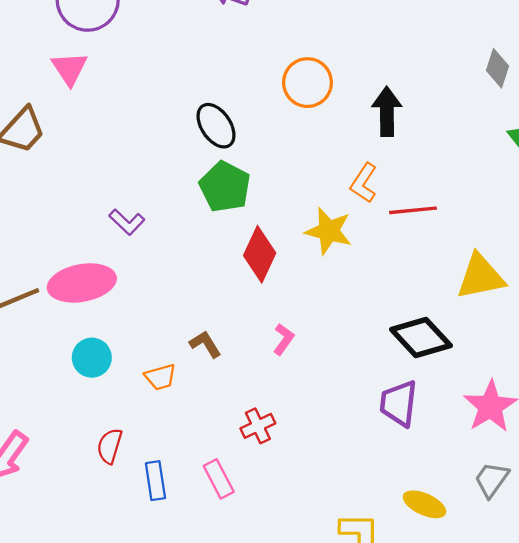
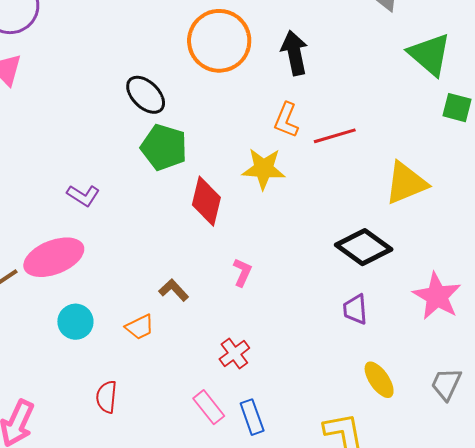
orange circle: (307, 83) -> (219, 41), size x1.4
purple trapezoid: (399, 403) -> (355, 309), size x0.7
gray trapezoid: (492, 480) -> (446, 384), moved
blue rectangle: (155, 481) -> (252, 417), moved
yellow ellipse: (425, 504) -> (379, 380), moved, turned 42

